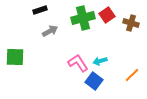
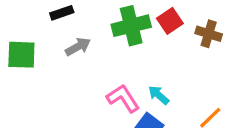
green square: (15, 57) -> (21, 55), moved
cyan arrow: (100, 61) -> (159, 95), turned 56

